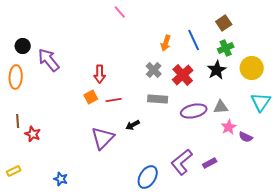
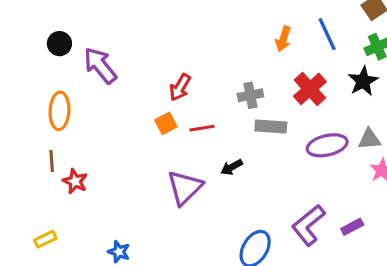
gray cross: (154, 70) -> (250, 95), moved, turned 35
red arrow: (100, 74) -> (180, 87), turned 30
orange ellipse: (16, 77) -> (59, 111), moved

